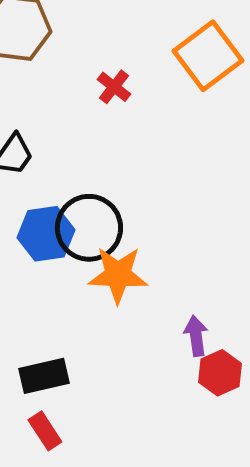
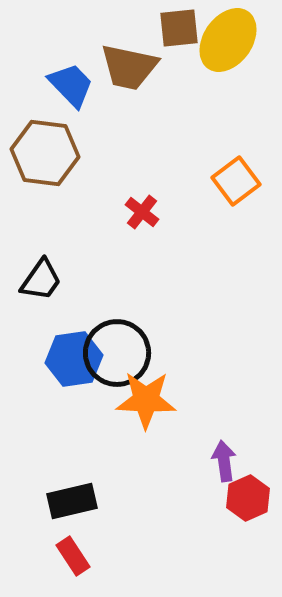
orange square: (208, 56) -> (236, 181), size x0.7

